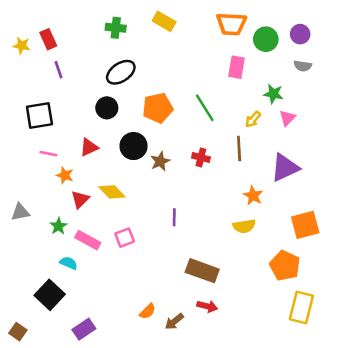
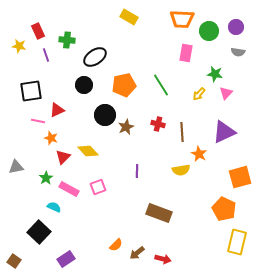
green cross: (116, 28) -> (67, 40), moved
yellow star: (22, 46) -> (19, 46), moved
red triangle: (89, 147) -> (57, 110), moved
brown line: (239, 149) -> (182, 132), moved
yellow semicircle: (244, 226) -> (181, 170), moved
red arrow: (207, 306) -> (163, 259), moved

